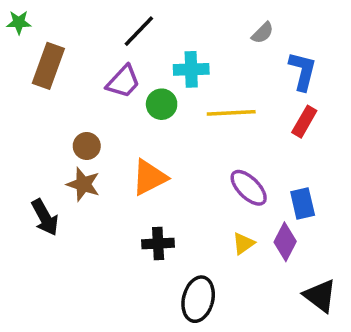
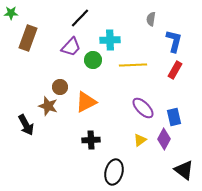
gray semicircle: (263, 33) -> (151, 19), turned 144
brown circle: (87, 146) -> (60, 87), moved

